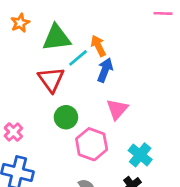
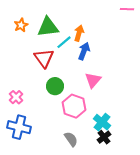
orange star: (20, 23) -> (21, 25), moved
orange arrow: (98, 46) -> (79, 33), turned 42
cyan cross: (140, 155) -> (102, 122), moved

